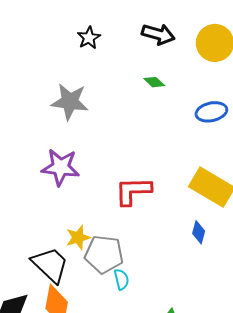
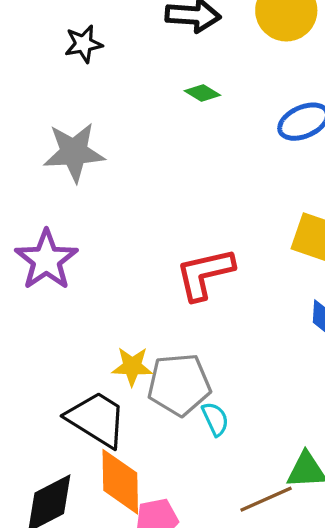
black star: (89, 38) -> (83, 44), turned 30
purple star: (61, 167) -> (46, 260), moved, turned -30
yellow star: (78, 237) -> (132, 366), turned 30

